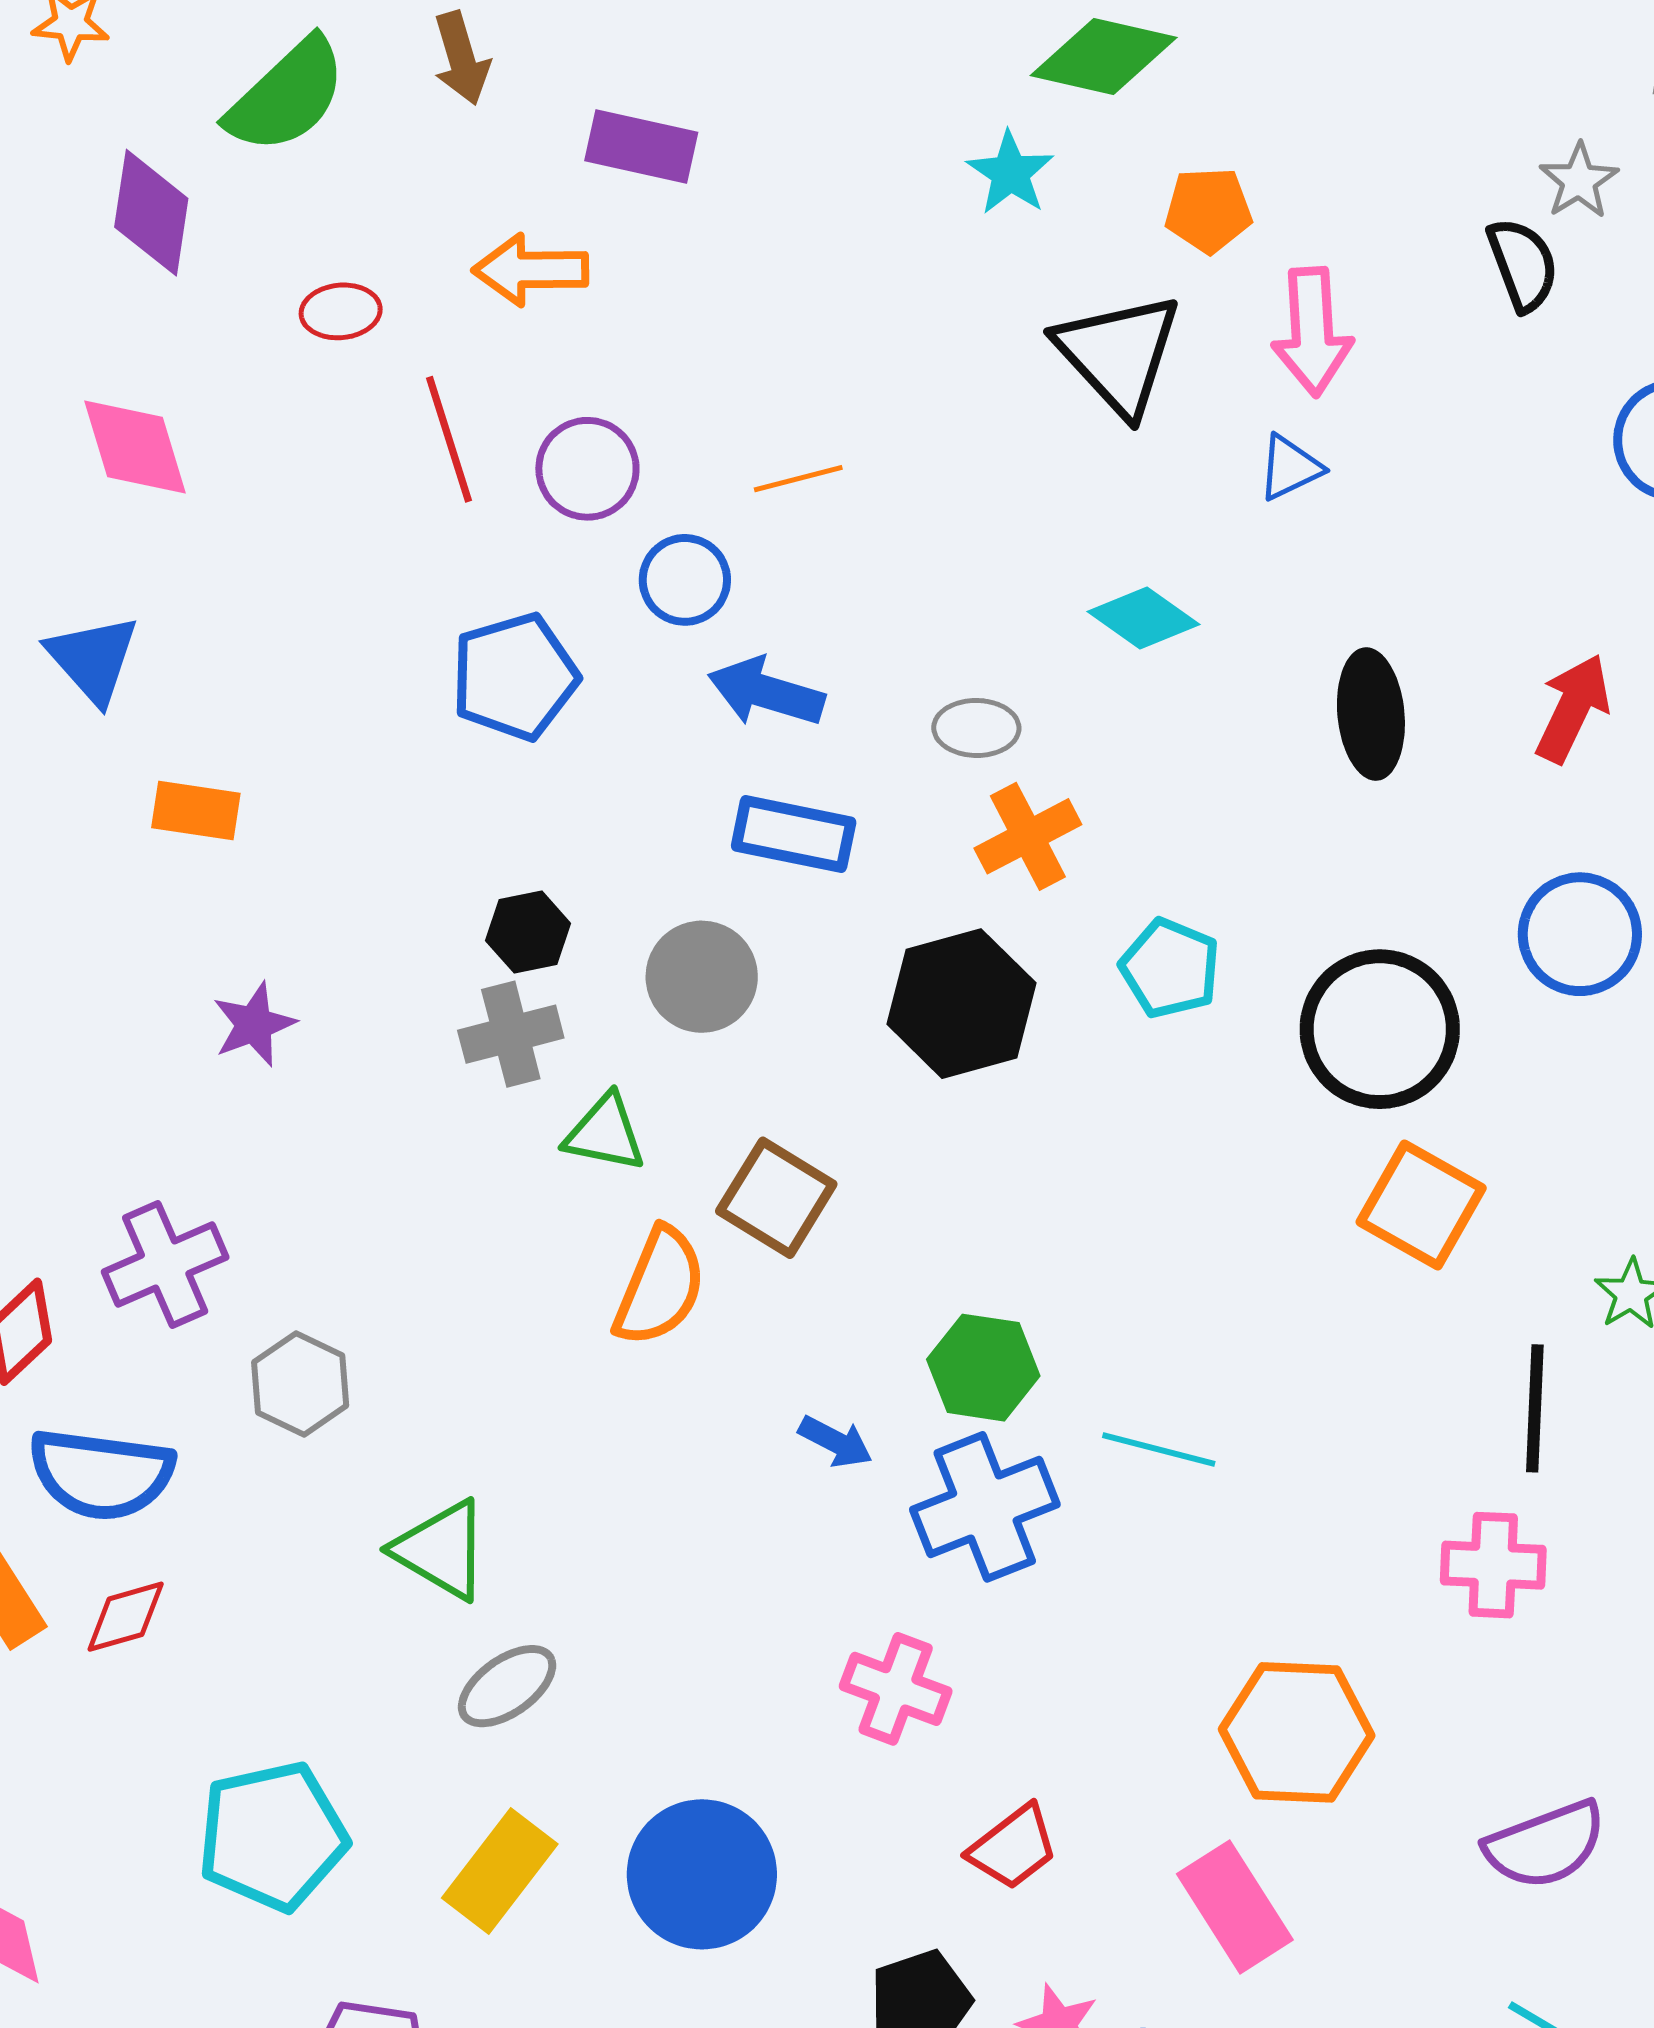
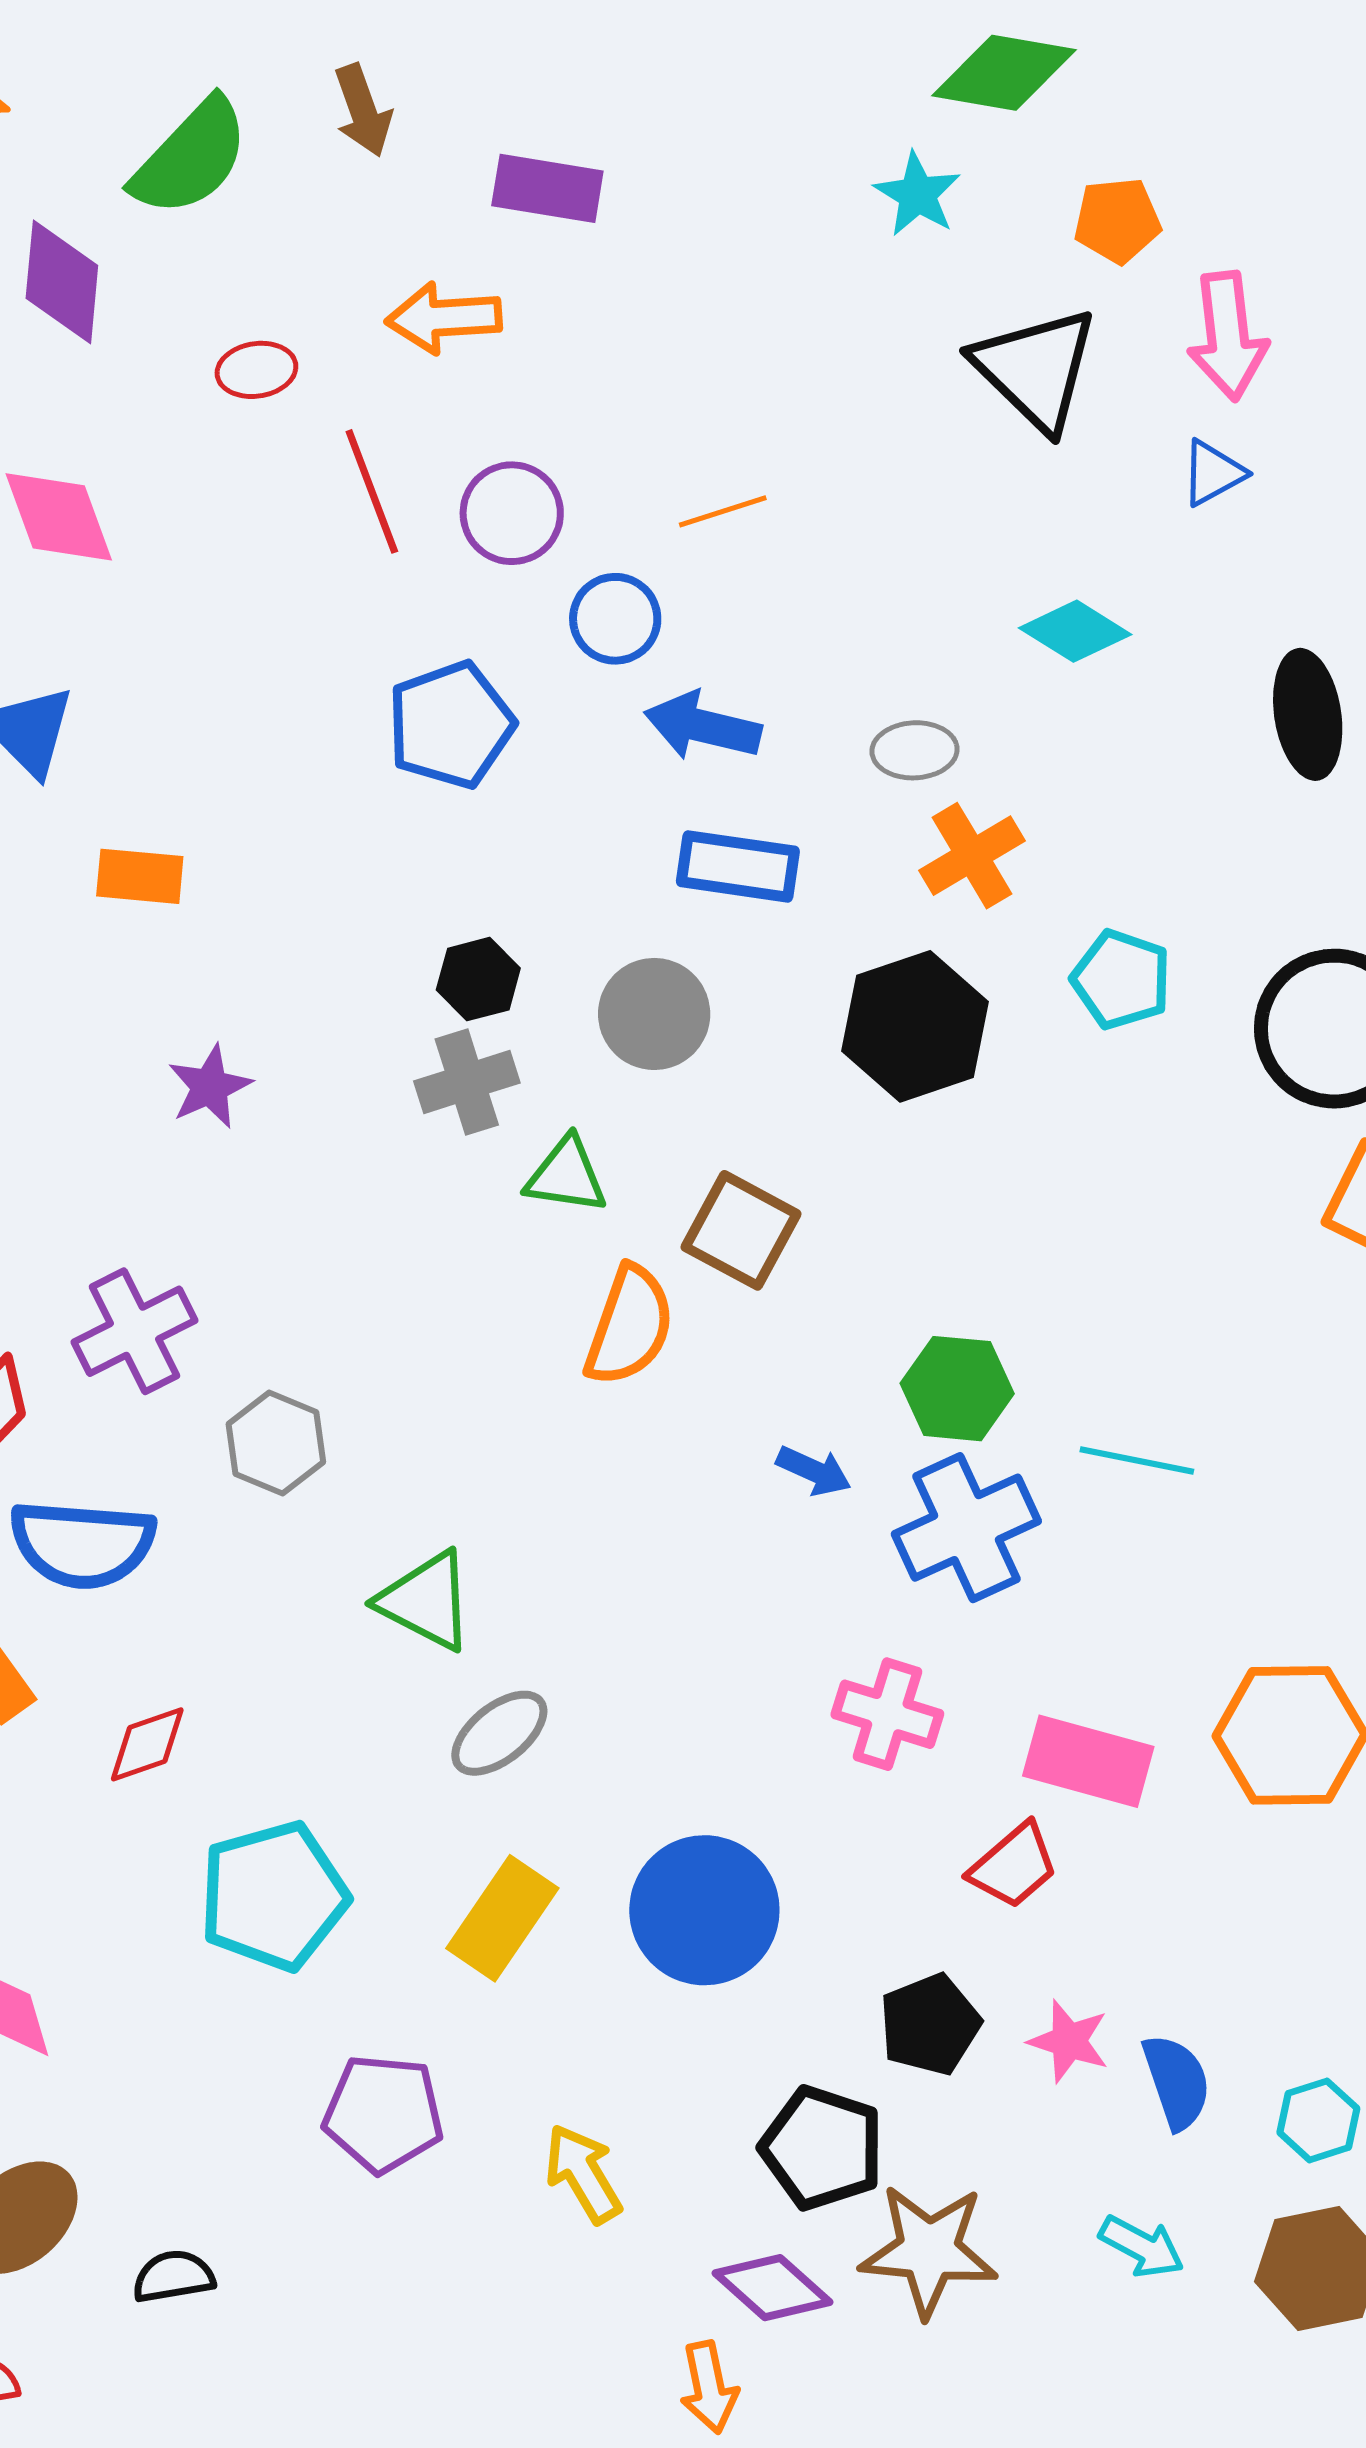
red diamond: (126, 1617) -> (147, 1744), moved
pink rectangle: (1235, 1907) -> (1088, 1761), moved, turned -39

